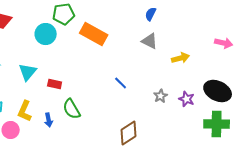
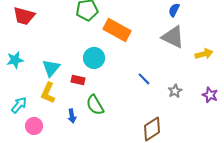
cyan circle: (46, 34) -> (94, 58), moved
gray triangle: (150, 41) -> (173, 37), size x1.4
gray star: (161, 96) -> (175, 91), moved
yellow L-shape: (25, 111) -> (48, 93), moved

